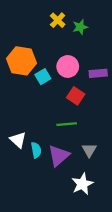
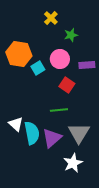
green star: (80, 27) -> (71, 35), moved
cyan semicircle: (36, 150) -> (32, 133), size x1.6
gray triangle: (89, 150) -> (79, 133), size x1.6

